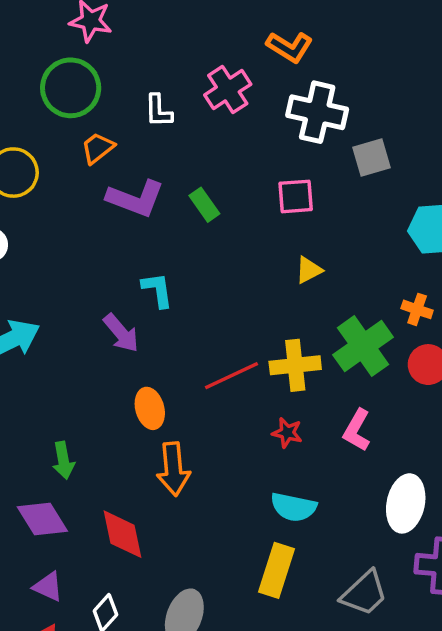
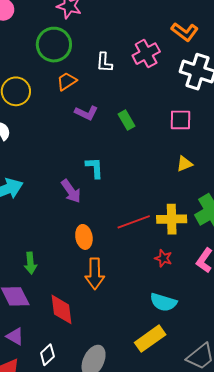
purple L-shape: (136, 198) -> (86, 113), size x0.7
yellow rectangle: (277, 570) -> (150, 339), turned 32

